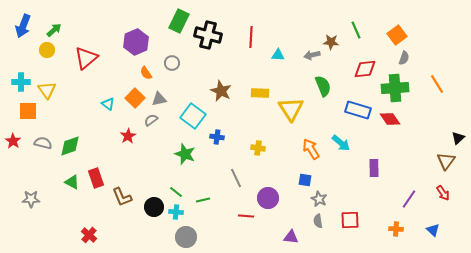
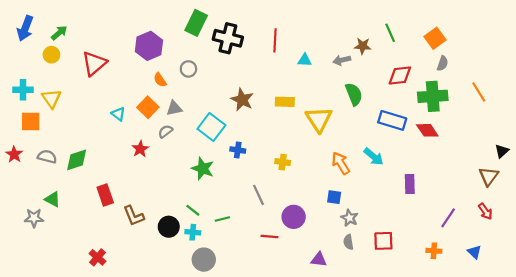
green triangle: (72, 182) -> (53, 199), moved

